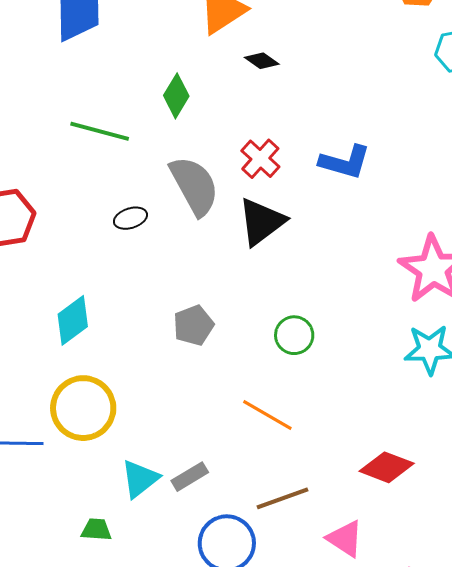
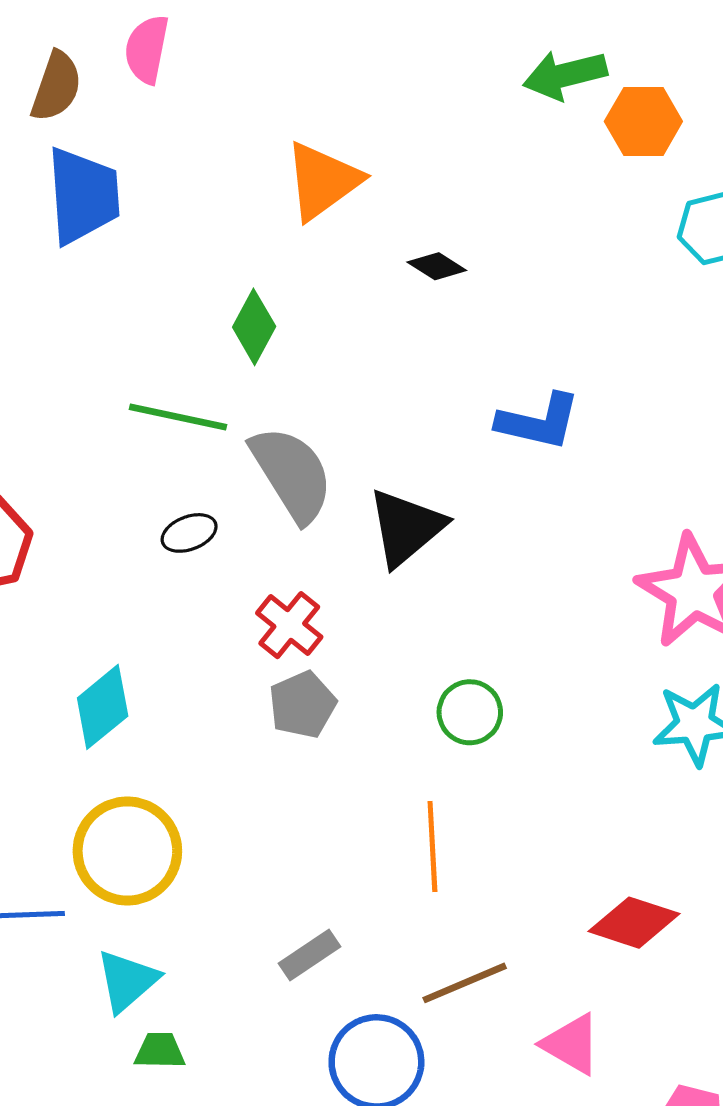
black diamond: (262, 61) -> (437, 266), moved
green line: (100, 131) -> (178, 417), moved
red cross: (260, 159) -> (289, 625), moved
orange line: (267, 415) -> (432, 846), turned 60
cyan triangle: (140, 479) -> (127, 981), moved

